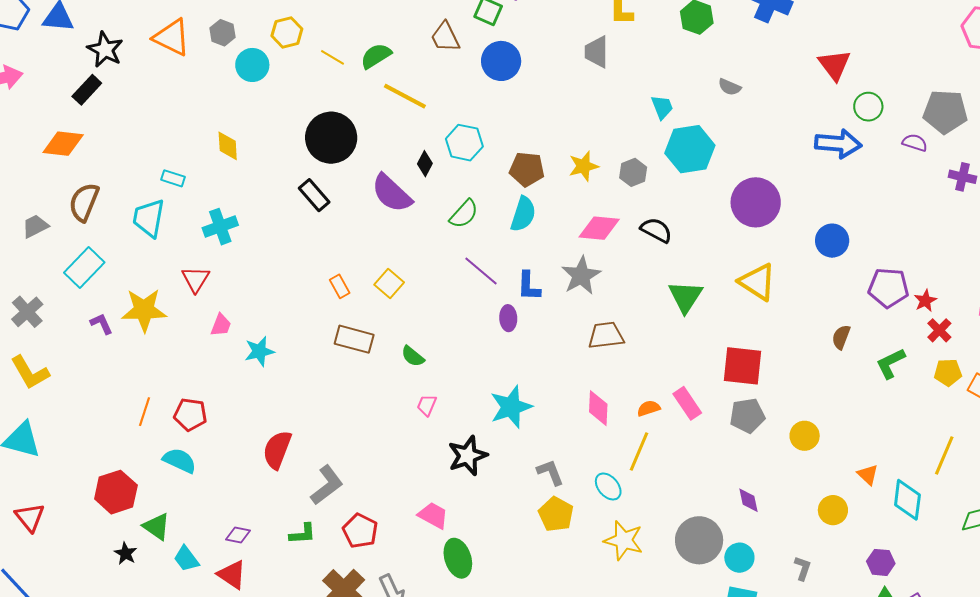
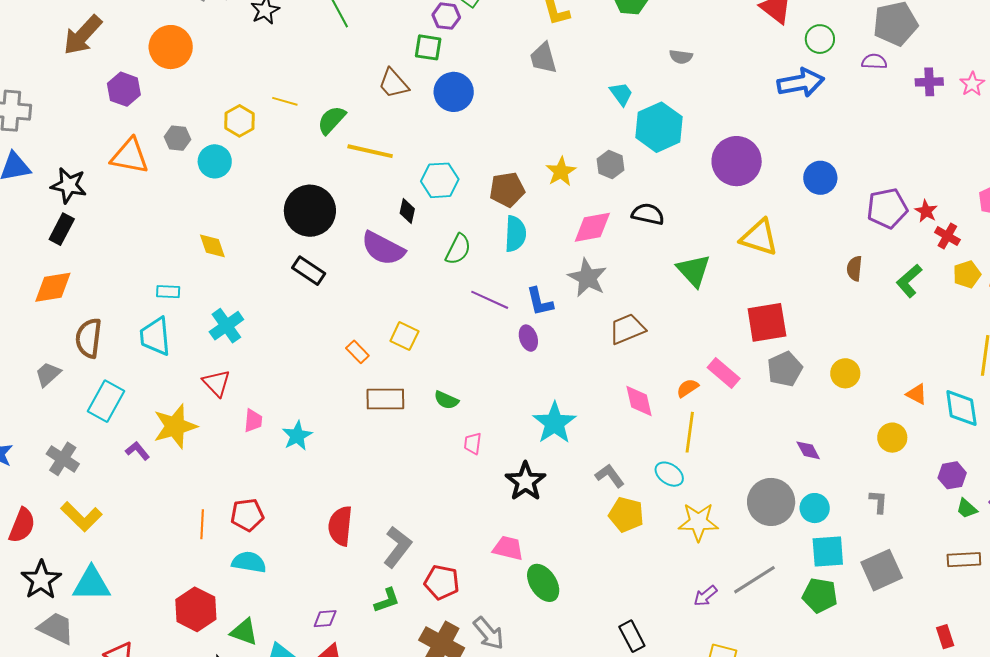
yellow line: (333, 57) -> (285, 101), moved

